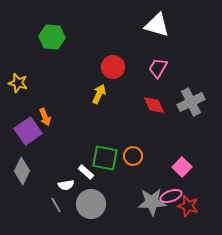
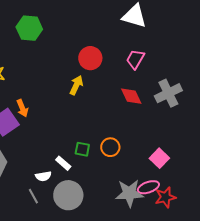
green square: (105, 158) -> (82, 149), size x0.6
red star: (188, 206) -> (165, 197), turned -30

